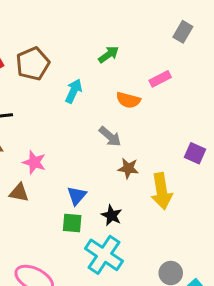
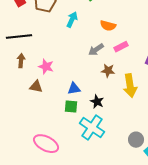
pink rectangle: (160, 79) -> (121, 47), moved
gray arrow: (110, 137) -> (96, 50), turned 105
blue triangle: (77, 196) -> (74, 89), turned 40

